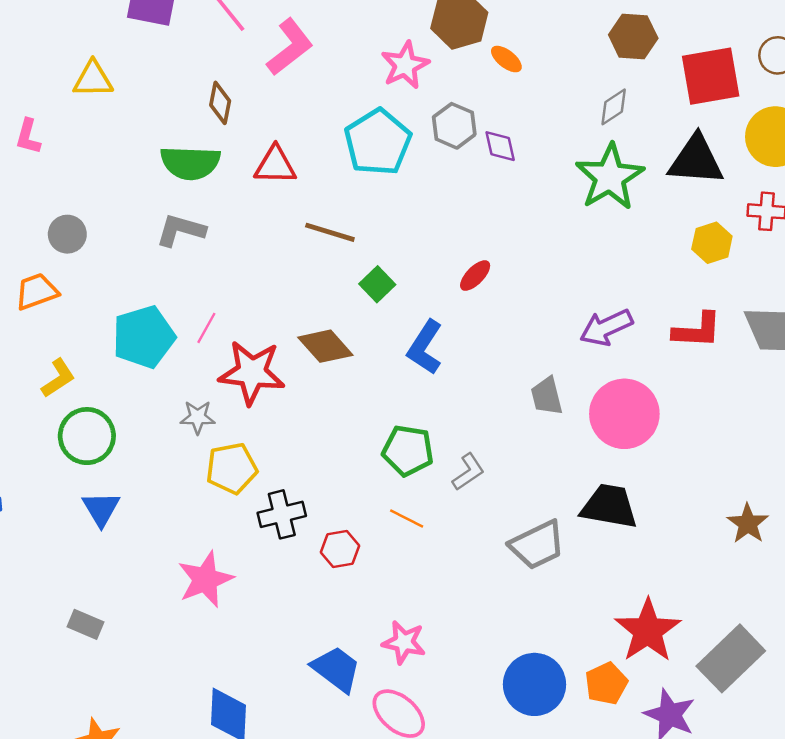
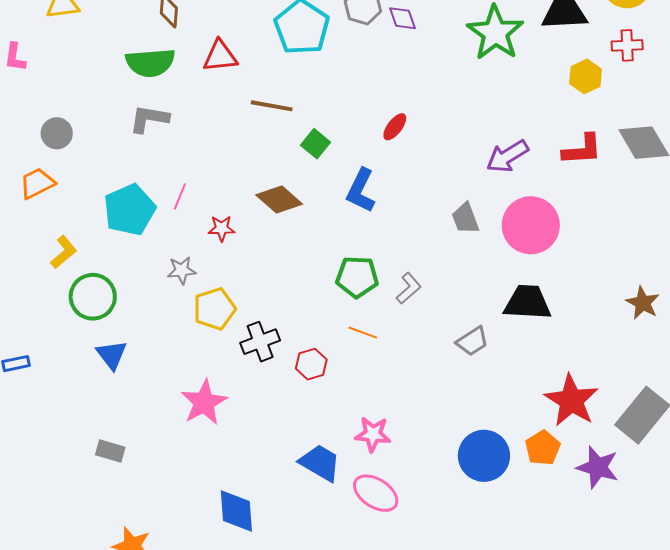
red star: (252, 373) -> (222, 228), size x0.5
gray trapezoid: (537, 545) -> (472, 341), size x0.7

